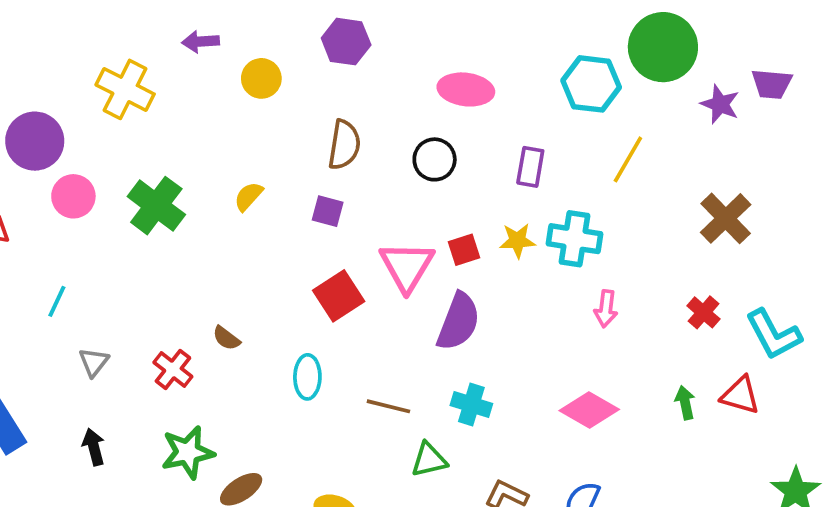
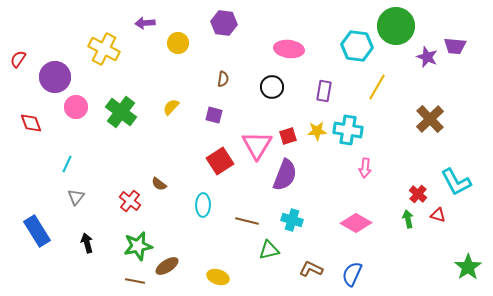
brown semicircle: (344, 145) -> (223, 79), size x0.6
red cross: (703, 312) -> (418, 194), moved
gray triangle: (94, 362) -> (76, 197), moved
red triangle: (740, 395) -> (438, 215), size x0.7

